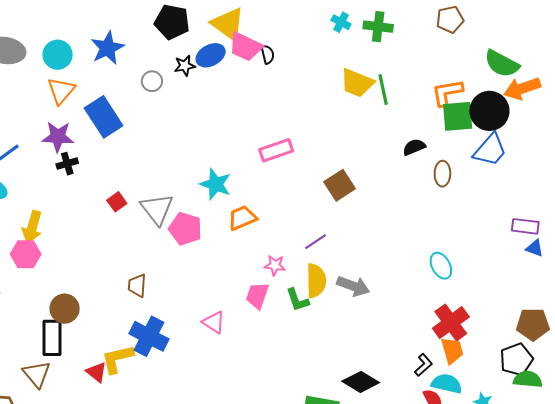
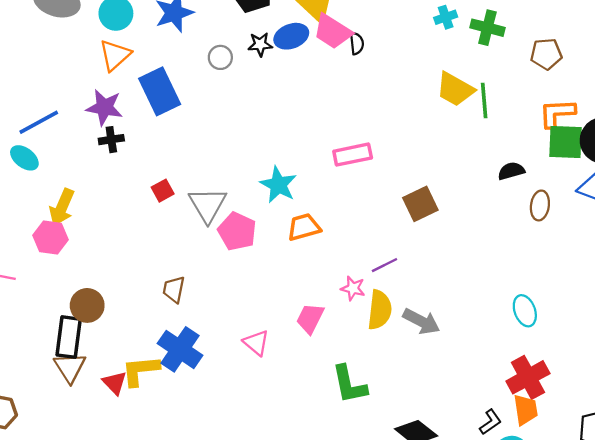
brown pentagon: (450, 20) -> (546, 54), moved
cyan cross: (341, 22) -> (446, 17), turned 36
pink star: (275, 265) -> (353, 288), moved
green L-shape: (297, 300) -> (349, 384), moved, size x1.4
brown triangle: (37, 374) -> (70, 367), moved

